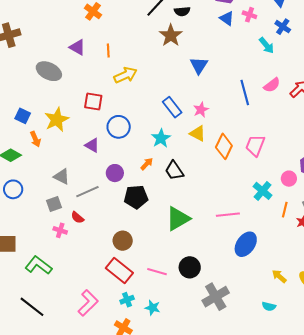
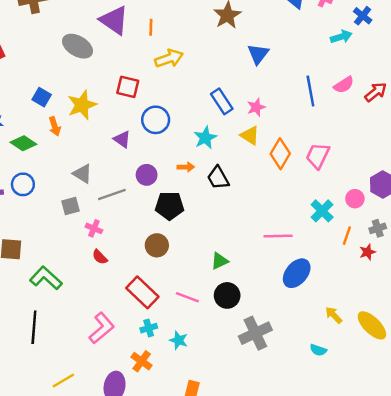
cyan arrow: (267, 45) -> (341, 37), turned -72
purple triangle: (77, 47) -> (114, 20), size x1.5
orange arrow: (147, 164) -> (186, 167), turned 40
red semicircle: (77, 217) -> (100, 257), moved
green triangle: (178, 219) -> (220, 261), moved, size x0.6
pink cross: (60, 230) -> (94, 228), moved
brown circle: (123, 241) -> (157, 245), moved
black line: (32, 307) -> (34, 327), turned 52

